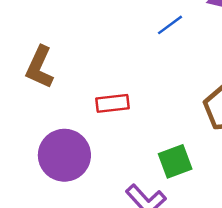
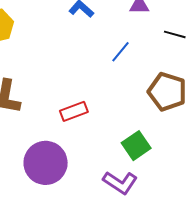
blue line: (170, 25) -> (120, 52), moved

